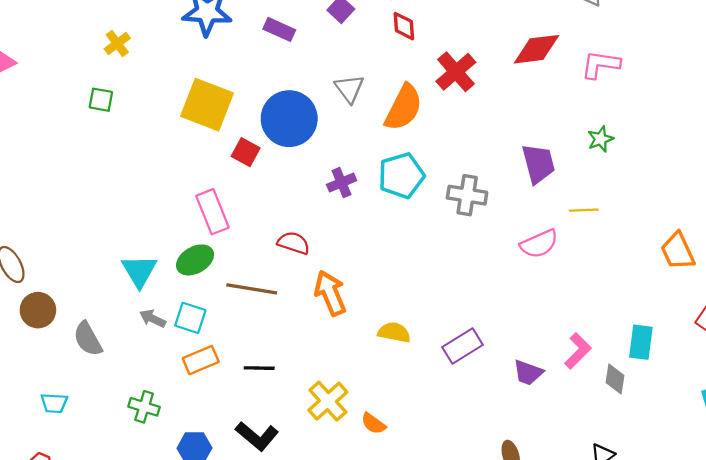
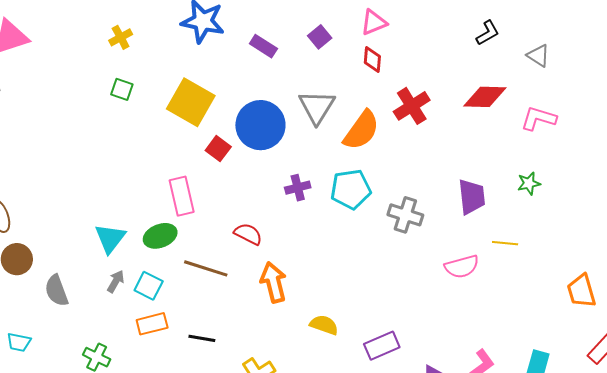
gray triangle: (349, 89) -> (317, 107), size x1.4
green square: (101, 100) -> (122, 89), moved
gray arrow: (153, 318) -> (116, 281), turned 85

